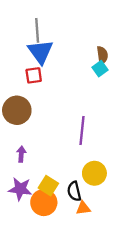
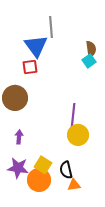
gray line: (37, 30) -> (51, 27), moved
yellow circle: (94, 173) -> (78, 135), moved

